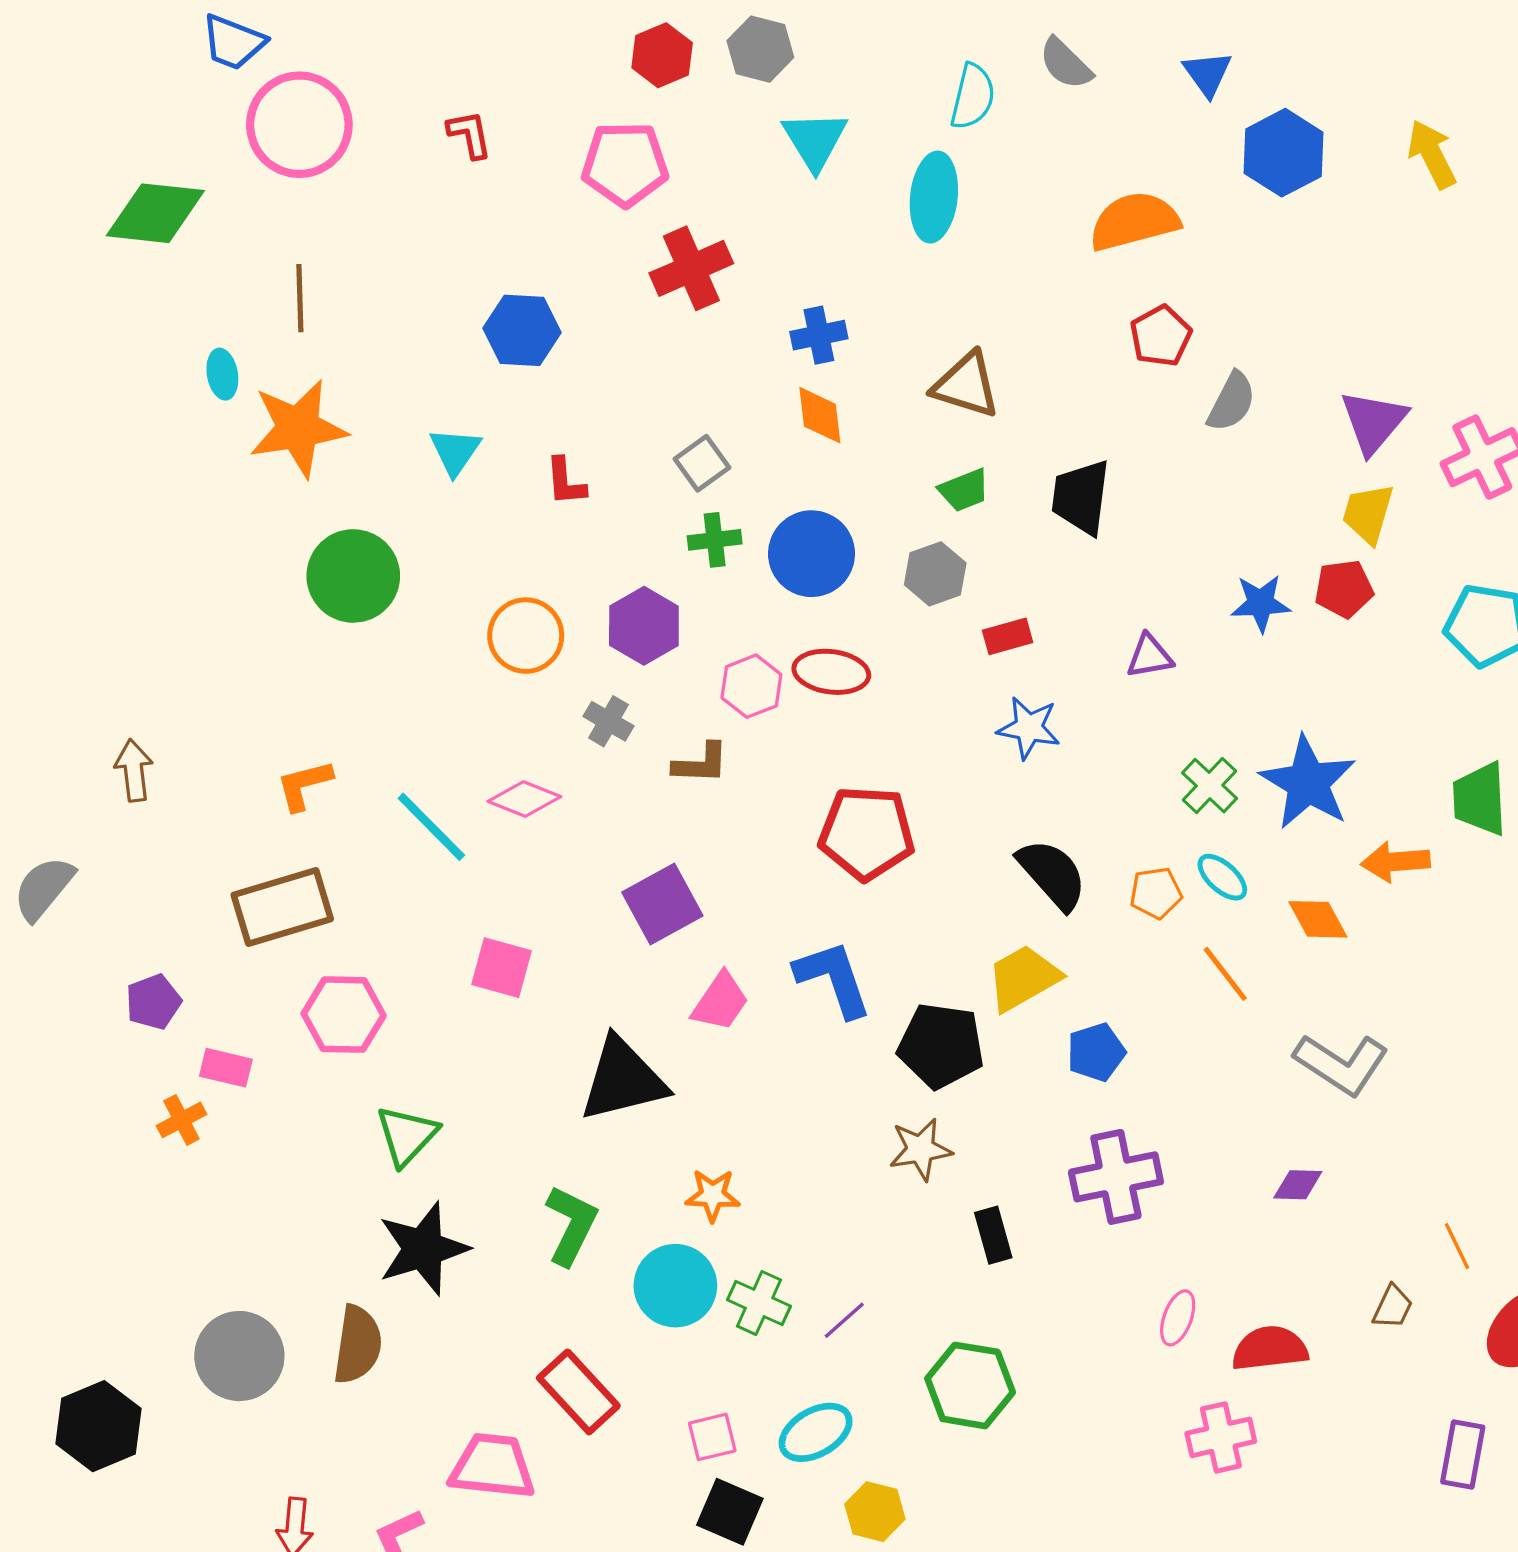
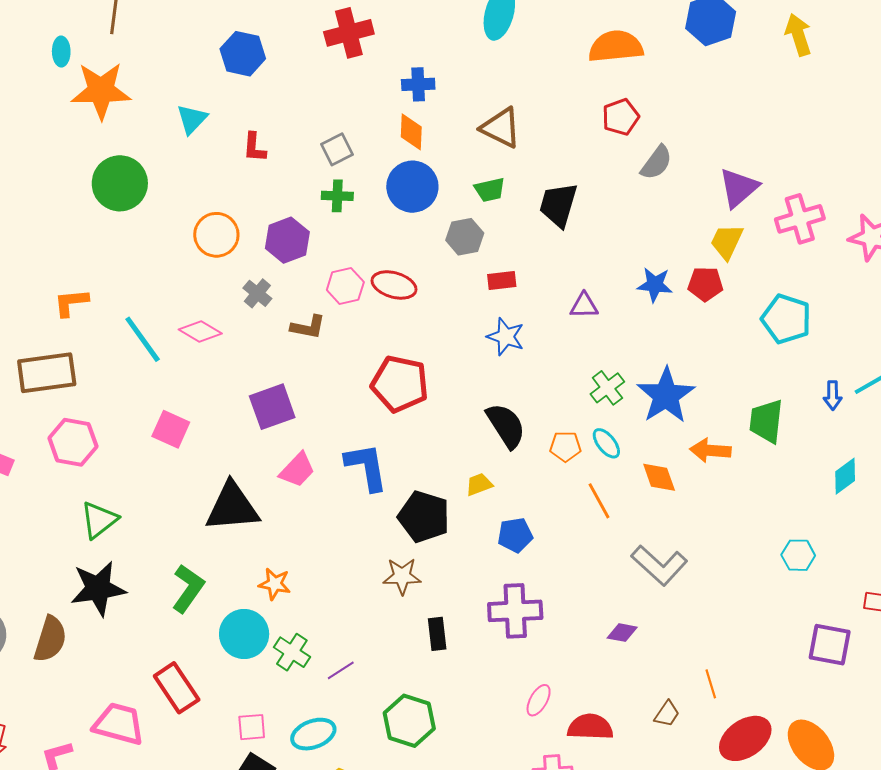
blue circle: (812, 554) -> (412, 187), moved
yellow trapezoid: (1023, 978) -> (479, 484), size x0.6

